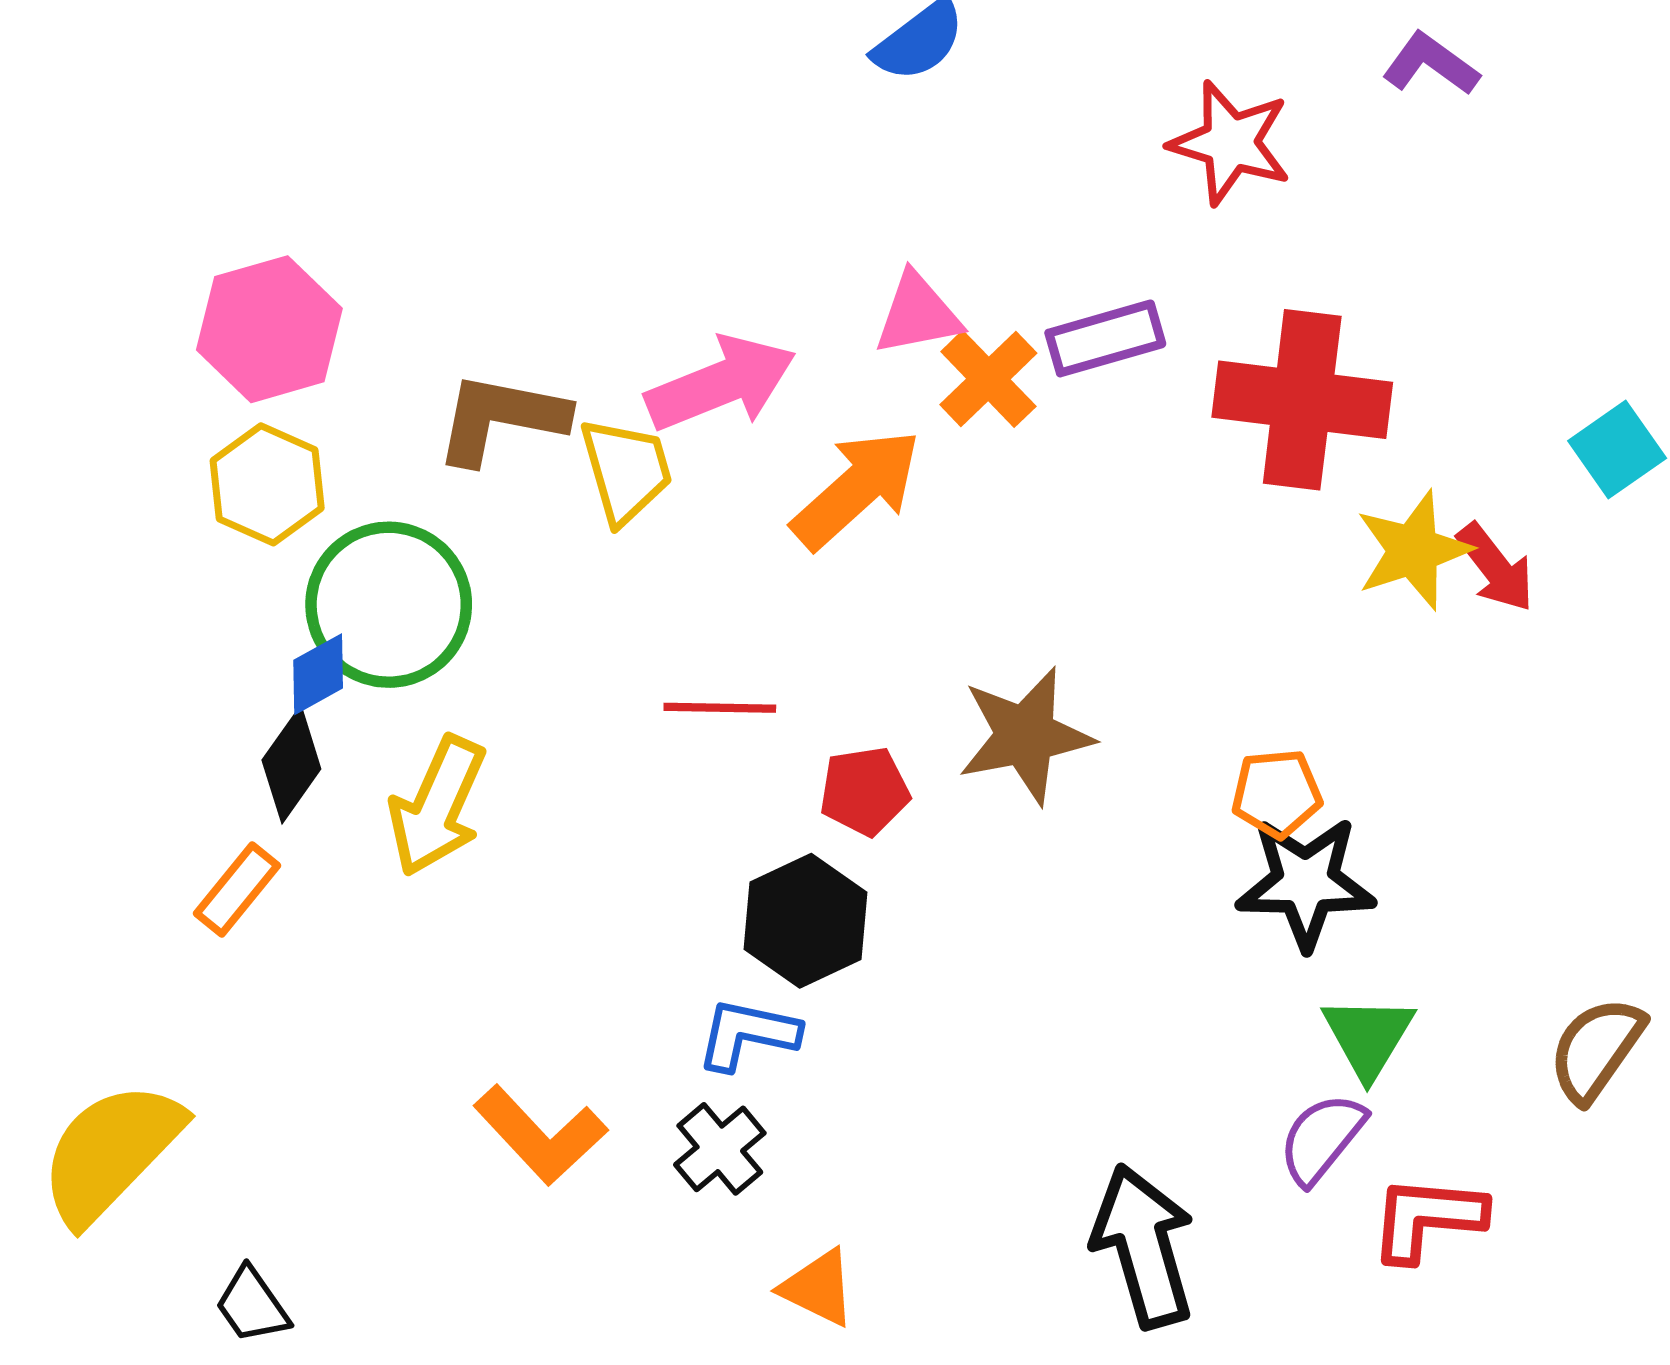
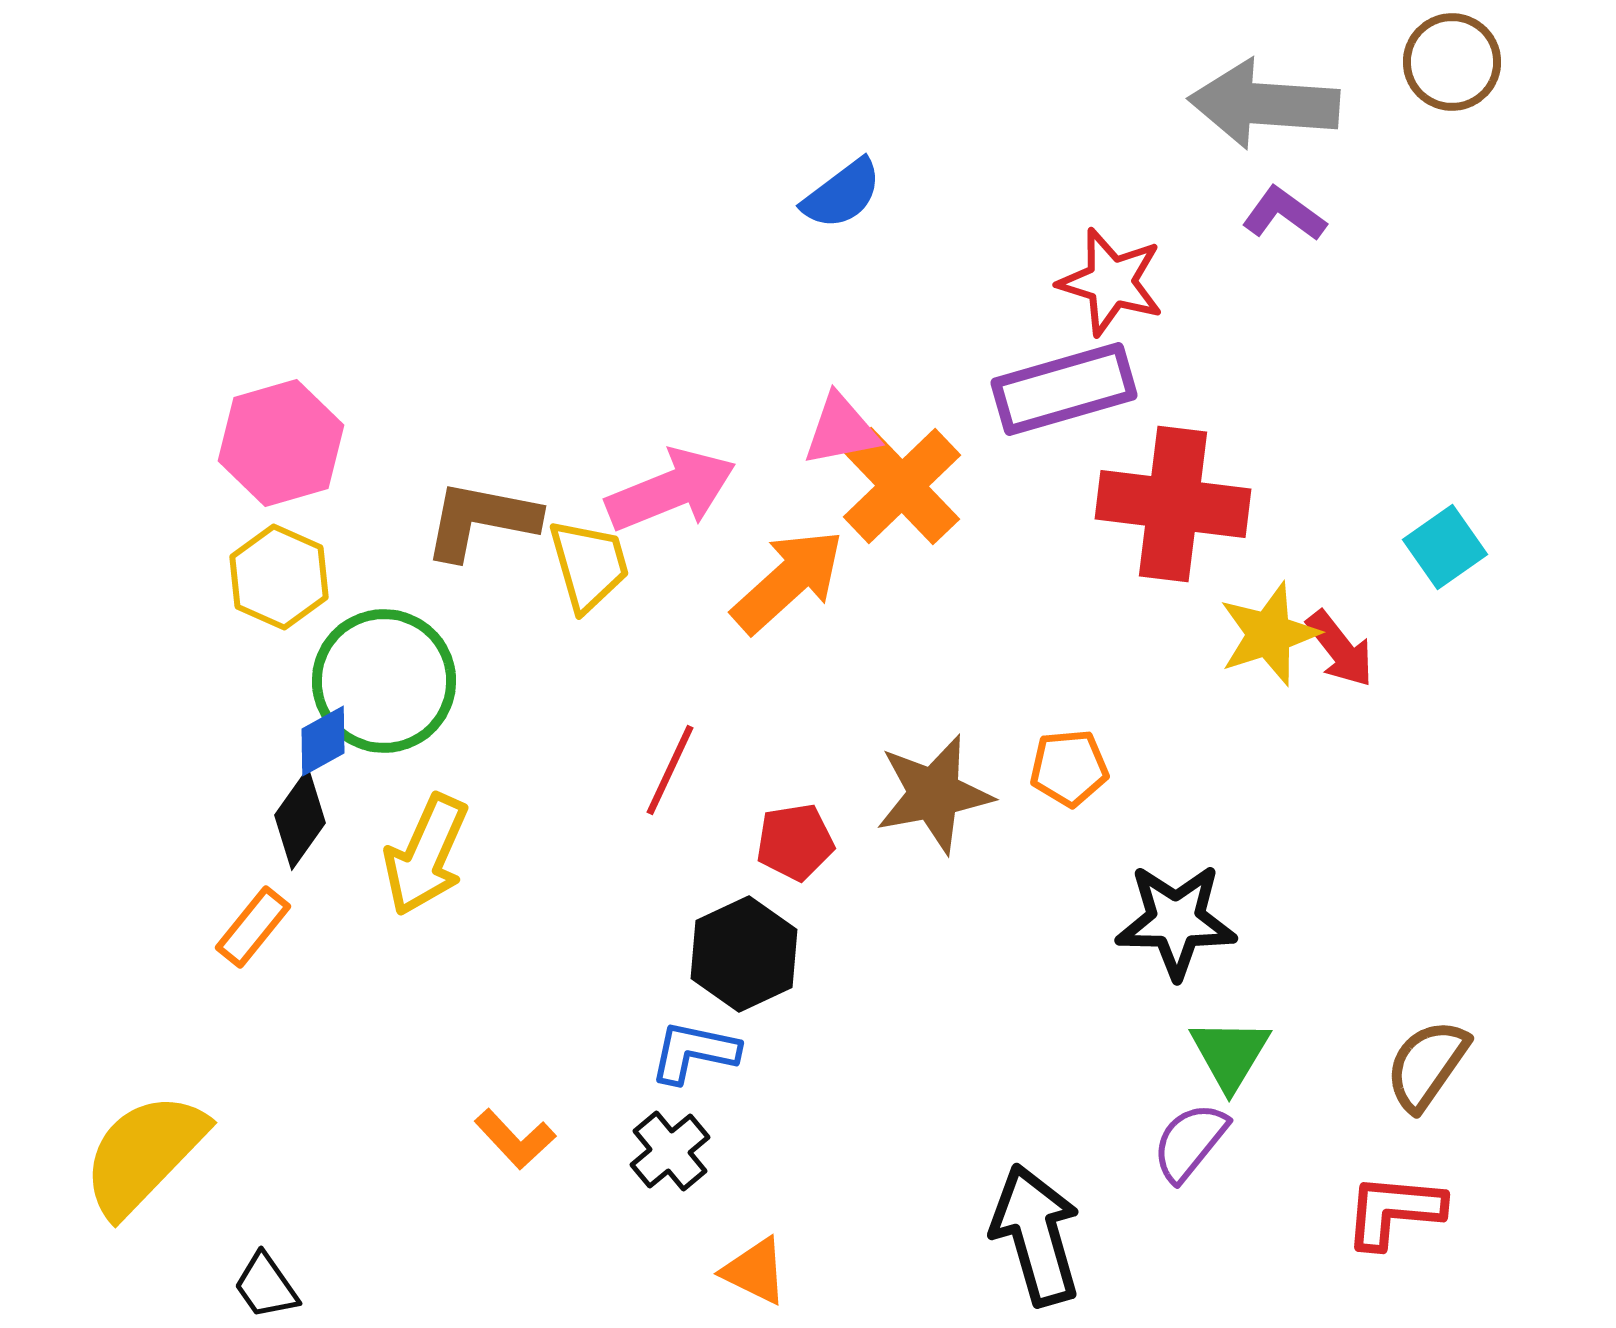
purple rectangle: (1105, 338) -> (1064, 389), moved, size x1.4
orange cross: (988, 379) -> (902, 486), size x1.4
red line: (720, 708) -> (670, 770), turned -66
orange pentagon: (1277, 793) -> (1069, 768), moved
orange L-shape: (540, 1135) -> (515, 1139), size x0.7
red L-shape: (1427, 1218) -> (1394, 1211), moved

